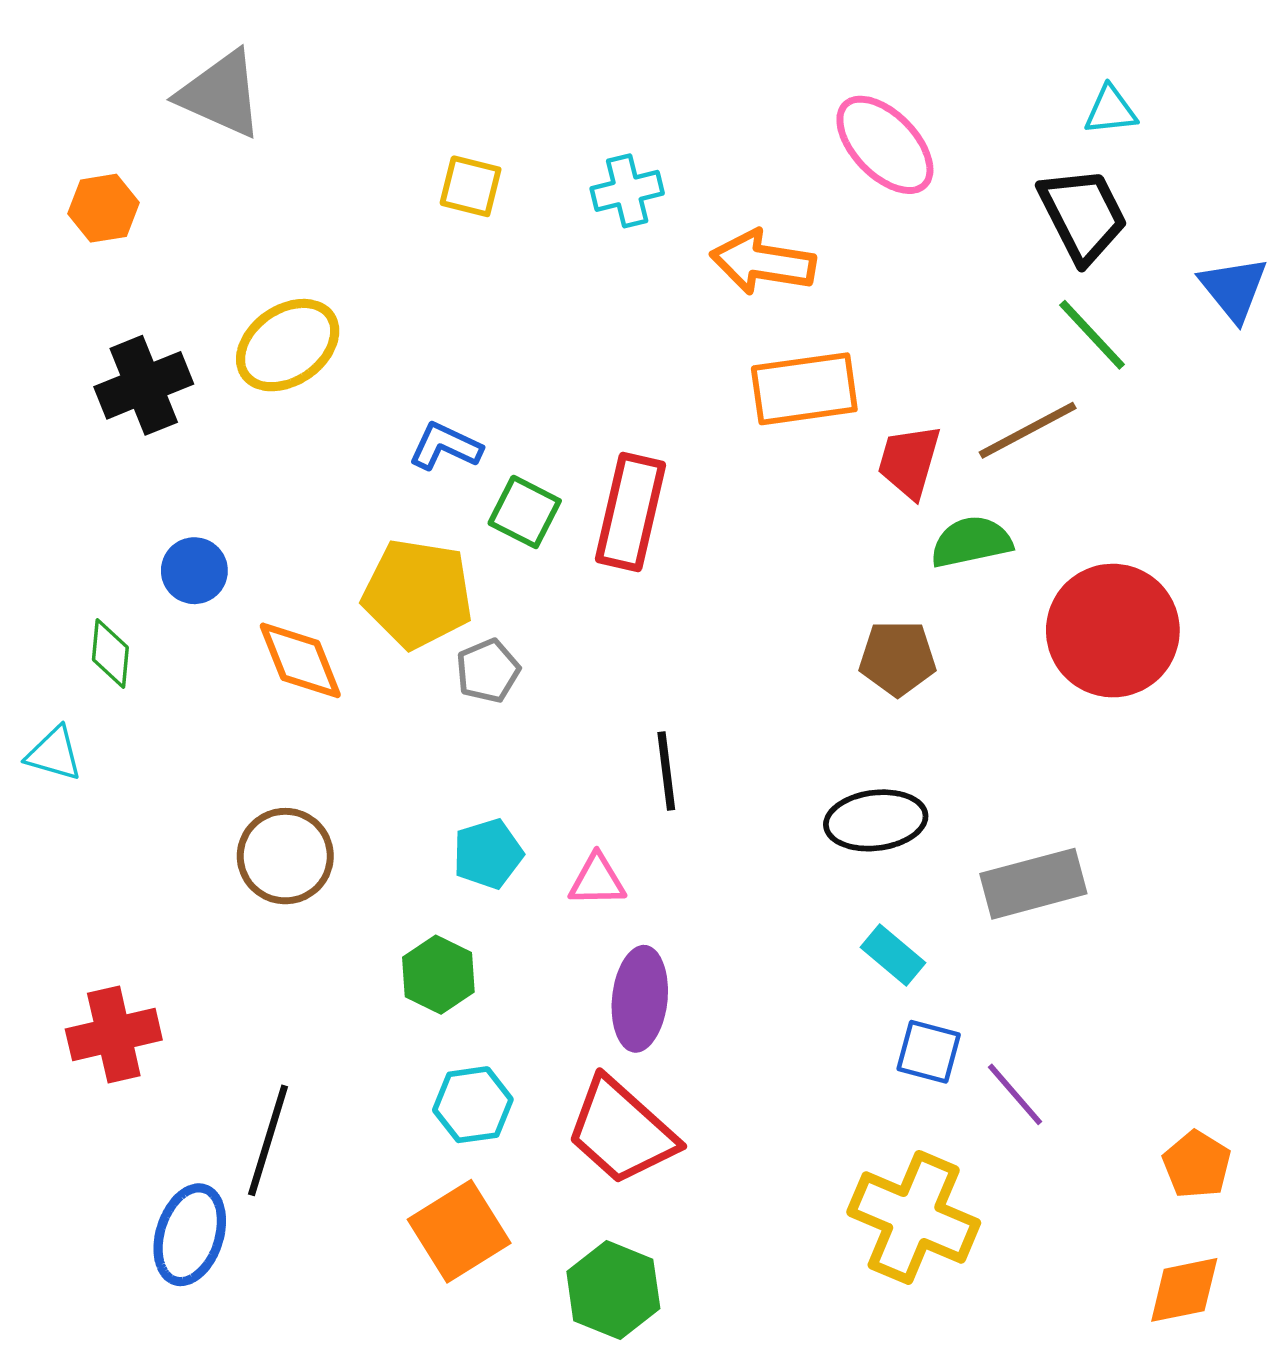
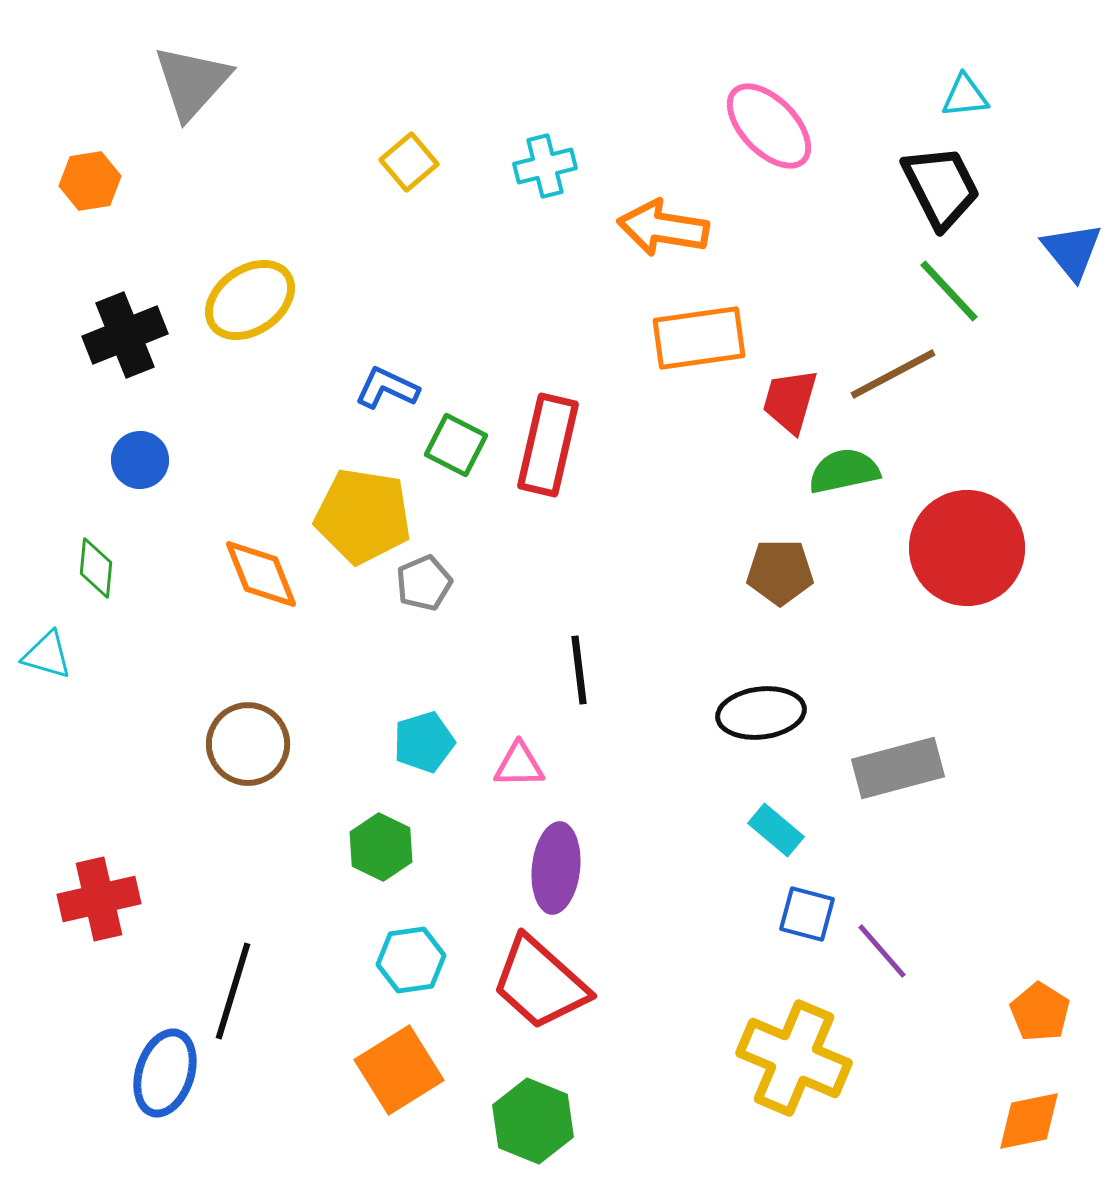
gray triangle: (221, 94) -> (192, 82), turned 48
yellow square: (471, 186) -> (409, 162), turned 36
blue circle: (194, 571) -> (140, 460), moved

